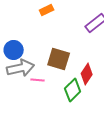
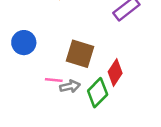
gray arrow: (21, 68) -> (70, 86), moved, size x0.6

